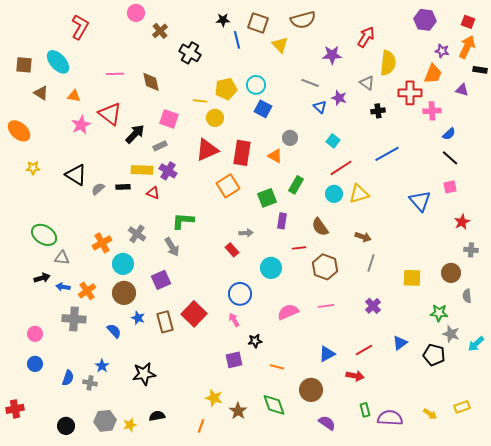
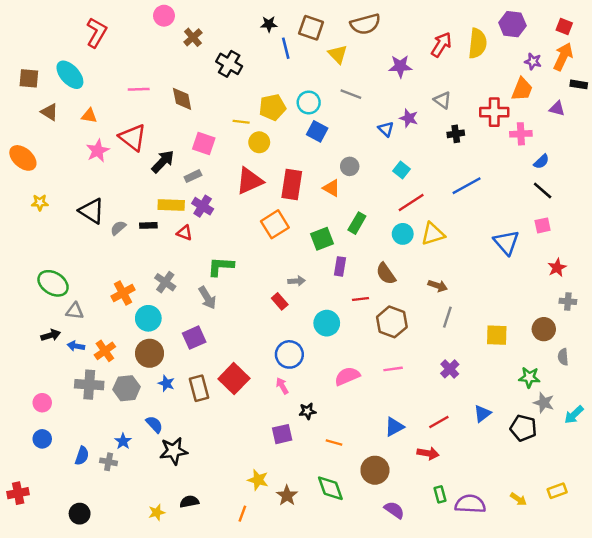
yellow semicircle: (388, 63) -> (477, 43), moved
gray line: (310, 83) -> (351, 94), moved
blue semicircle: (114, 331) -> (154, 424), moved
gray hexagon: (105, 421) -> (127, 388), moved

